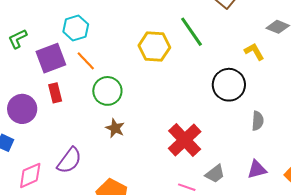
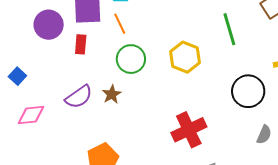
yellow hexagon: (154, 46) -> (185, 57), moved
purple circle: (22, 109) -> (49, 25), moved
brown star: (115, 128) -> (112, 94), moved
purple semicircle: (69, 160) -> (79, 97), moved

